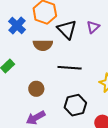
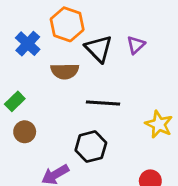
brown circle: (36, 89) -> (25, 132), moved
black hexagon: (75, 105) -> (91, 147), moved

